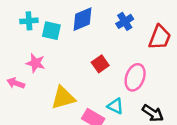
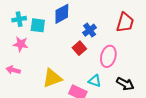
blue cross: (125, 21) -> (90, 30), moved
pink star: (35, 63) -> (21, 44), moved

